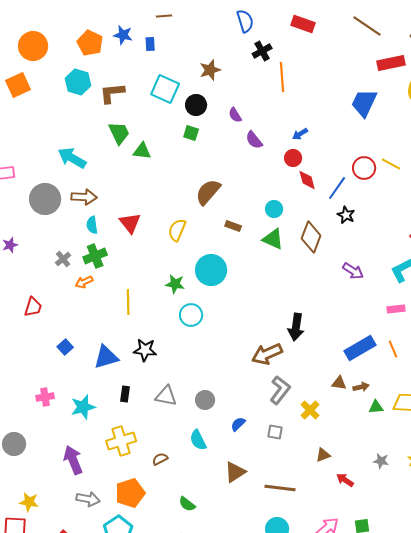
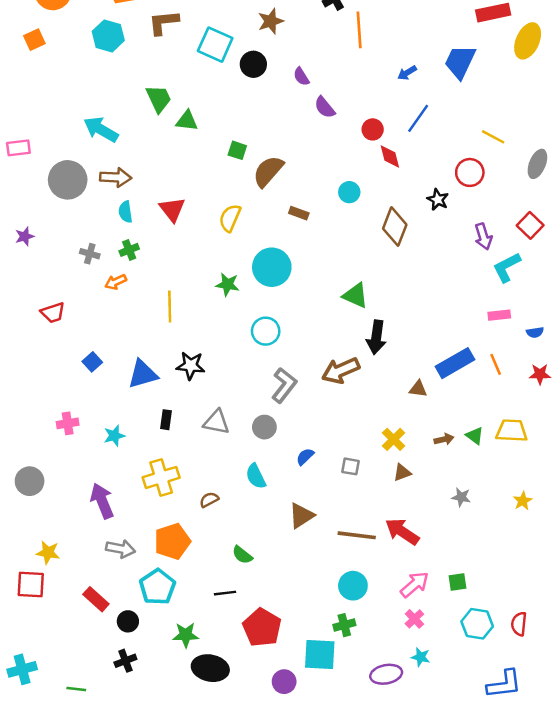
orange square: (18, 85) -> (34, 40), size x0.7
brown L-shape: (112, 93) -> (164, 22), moved
green square: (191, 133) -> (237, 150), moved
blue arrow: (300, 134) -> (407, 73), moved
red circle: (364, 168) -> (470, 172), moved
blue line: (337, 188) -> (418, 118), moved
green triangle: (273, 239) -> (355, 295), moved
green cross: (95, 256) -> (129, 250), size x0.7
gray cross: (63, 259) -> (90, 254), turned -35
purple arrow: (353, 271) -> (483, 236), moved, turned 40
red trapezoid: (33, 307) -> (53, 313), turned 55
cyan circle: (191, 315) -> (266, 331), moved
brown triangle: (339, 383) -> (418, 389), moved
brown arrow: (361, 387) -> (444, 439), moved
gray L-shape: (280, 390) -> (284, 385), moved
cyan star: (83, 407) -> (114, 436), size x0.7
green triangle: (376, 407) -> (475, 436), turned 42
brown triangle: (323, 455) -> (402, 473), moved
gray star: (381, 461) -> (461, 497), moved
red arrow: (345, 480) -> (402, 532), moved, size x1.6

